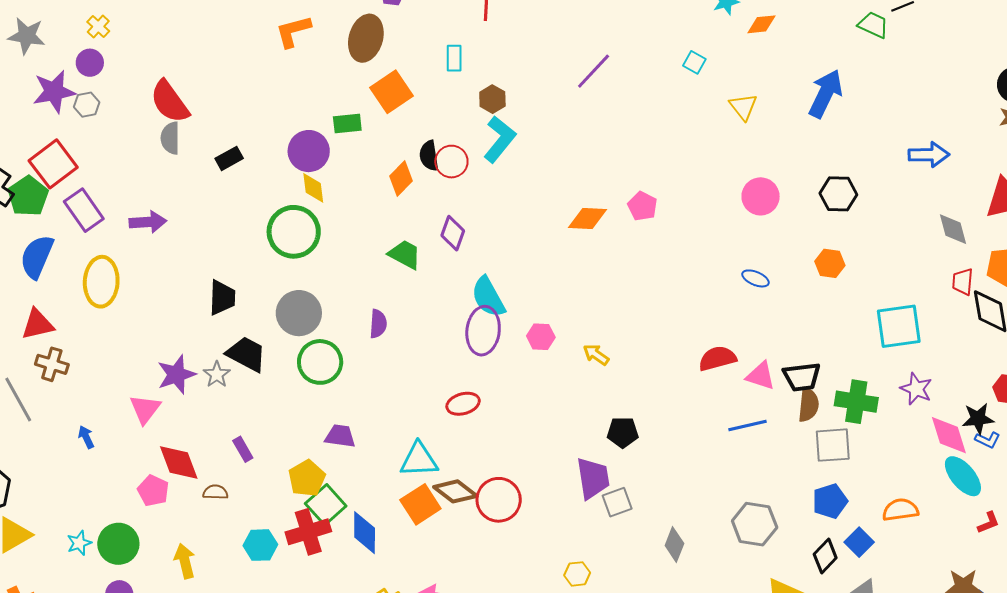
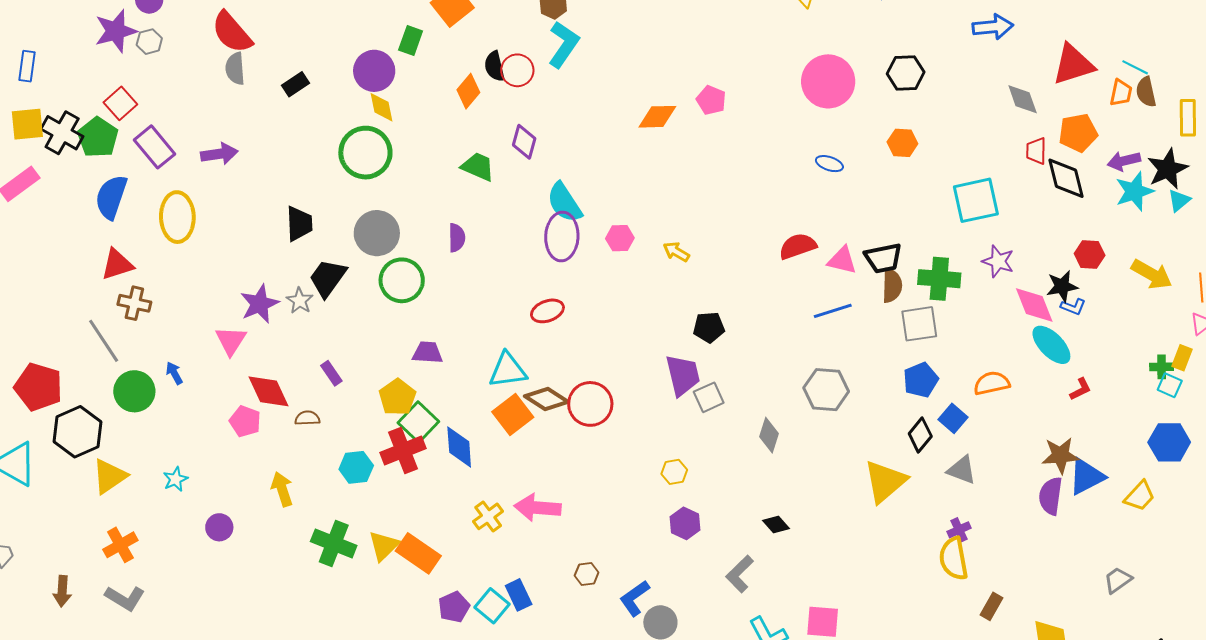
green rectangle: (347, 124) -> (411, 40), turned -60
red square: (53, 164) -> (120, 103), size x0.7
pink circle: (761, 196) -> (828, 81), size x1.4
black trapezoid: (246, 354) -> (328, 278), turned -78
gray hexagon: (755, 524) -> (826, 390), moved
green circle: (118, 544) -> (134, 391), moved

